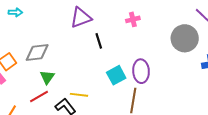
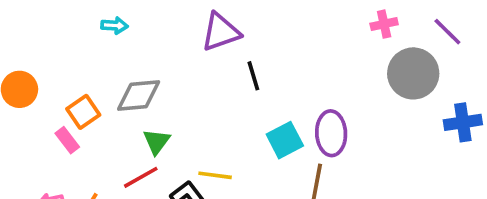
cyan arrow: (15, 12) -> (114, 25), moved
pink cross: (133, 19) -> (384, 24), moved

